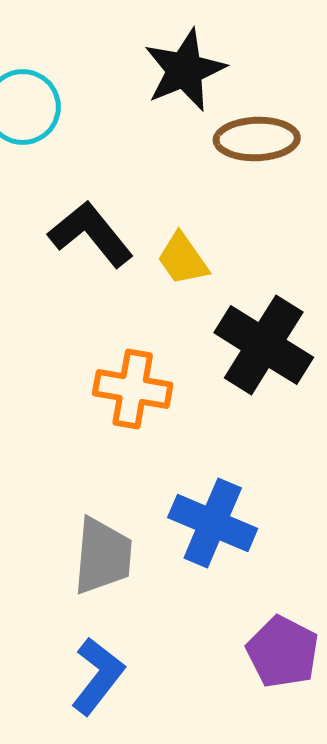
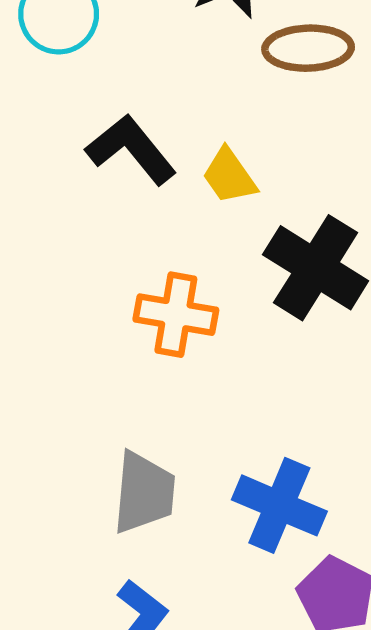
blue cross: (213, 523) -> (279, 505), moved

